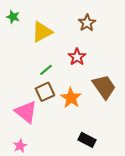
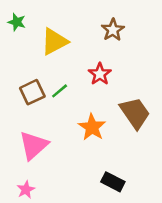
brown square: (45, 92) -> (32, 92), moved
pink triangle: (26, 112) -> (34, 145), turned 40

